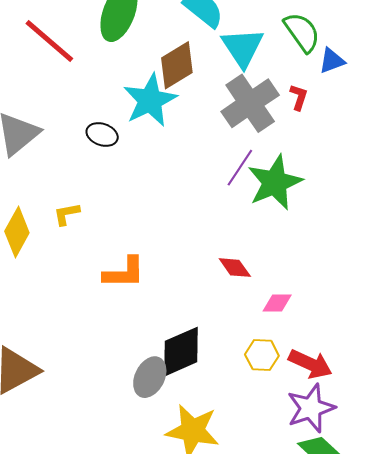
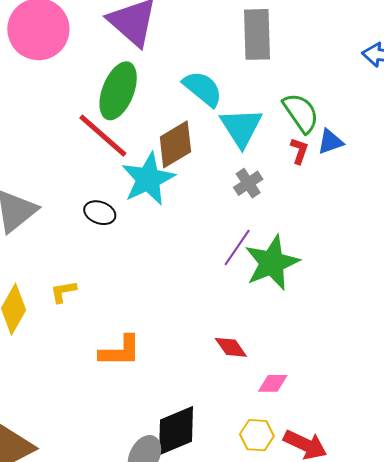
red line: (49, 41) -> (103, 136), moved
red L-shape: (299, 97) -> (299, 151), moved
gray cross: (250, 103) -> (248, 183), size x0.5

